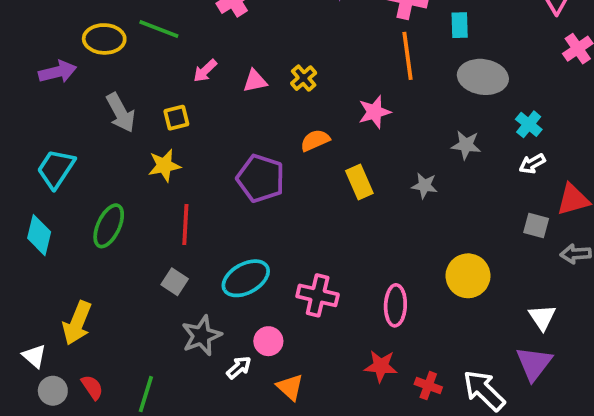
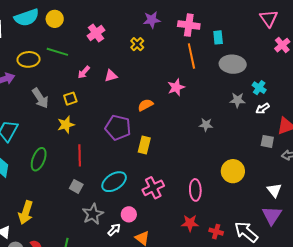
yellow cross: (304, 78) -> (137, 44), moved
gray star: (466, 145) -> (237, 100), moved
yellow rectangle: (359, 182) -> (144, 145), moved, turned 42
pink cross: (318, 295) -> (153, 188), turned -35

